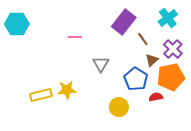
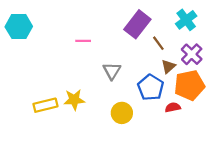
yellow circle: (119, 107) -> (122, 113), moved

